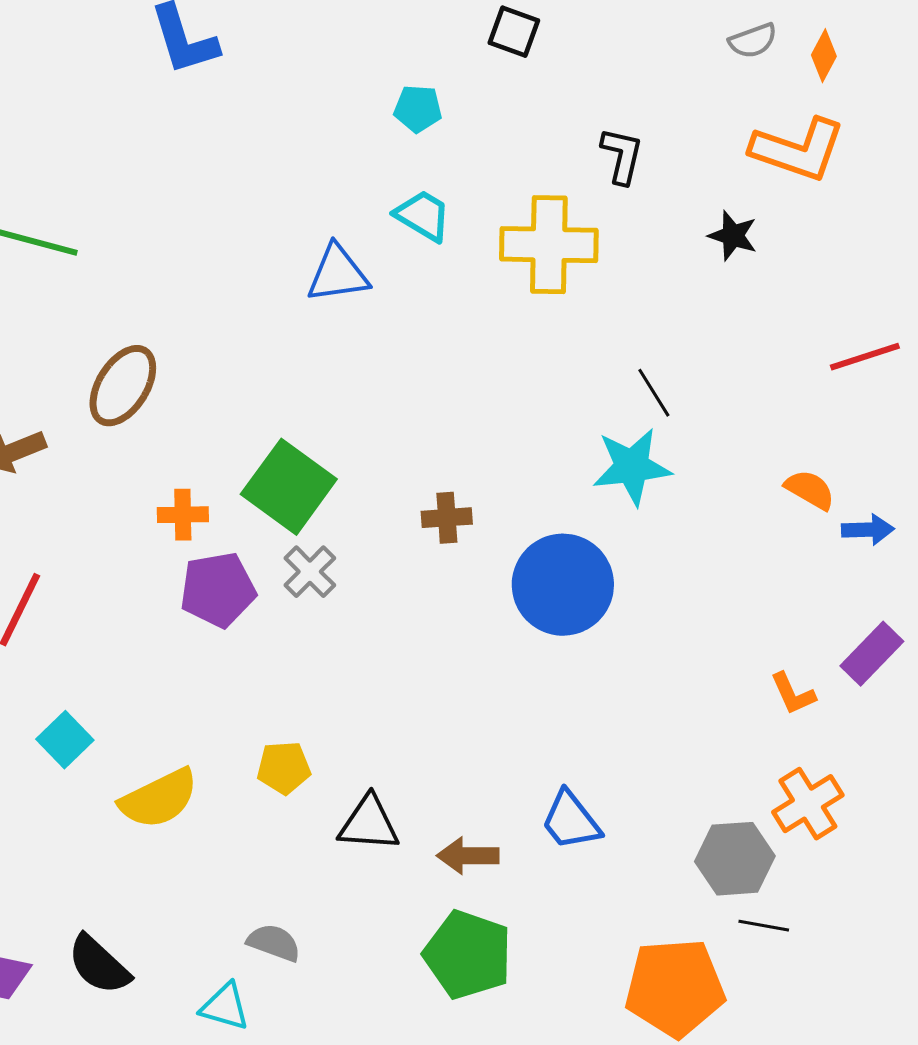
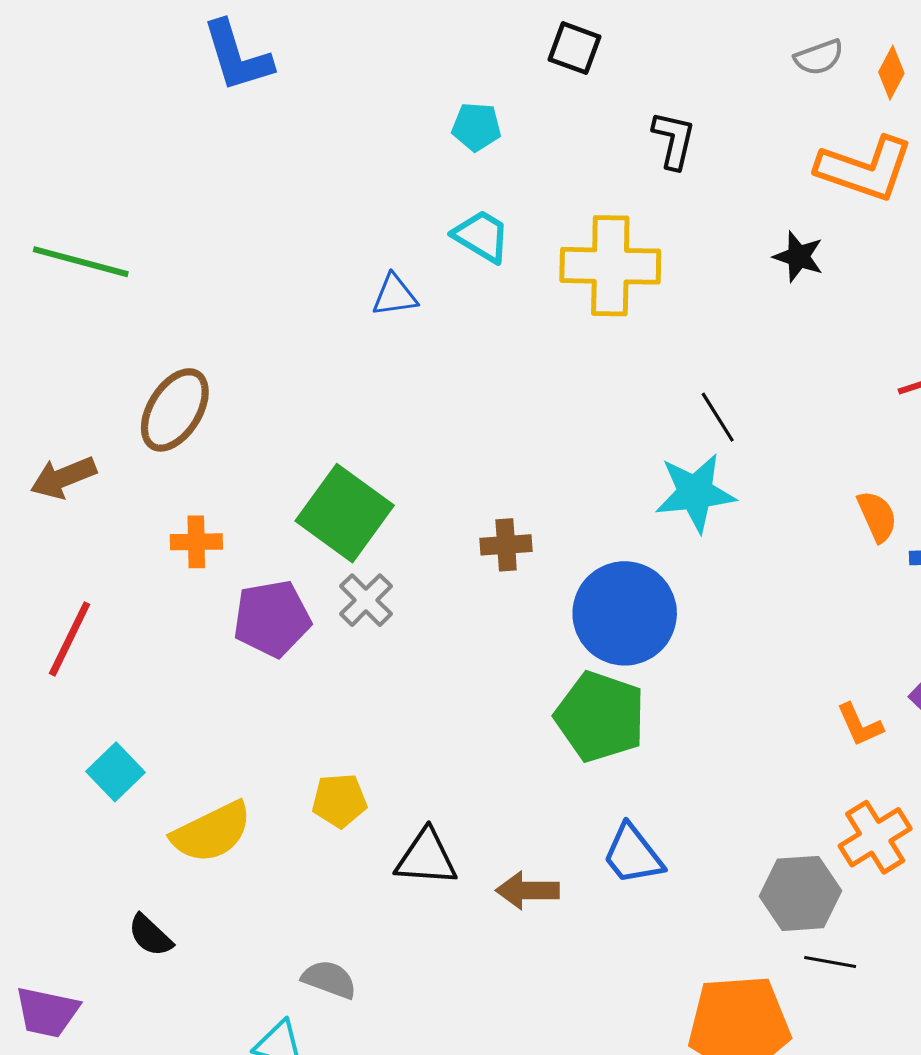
black L-shape: (622, 156) -> (674, 140), moved
blue triangle: (338, 274) -> (395, 295), size x0.7
orange semicircle: (810, 490) -> (877, 516), turned 36
orange cross: (183, 515) -> (196, 542), moved
green pentagon: (468, 955) -> (600, 717), moved
black semicircle: (99, 965) -> (150, 935), moved, size x0.7

